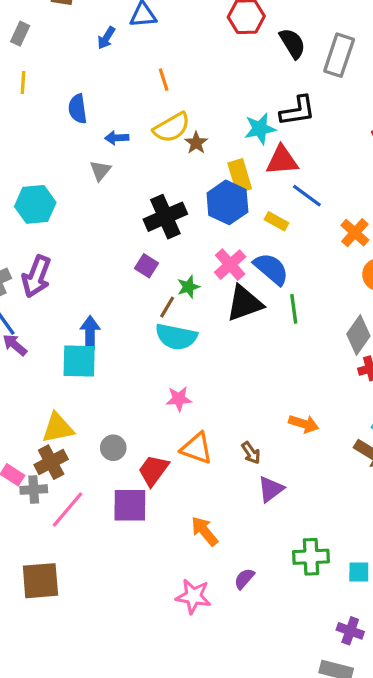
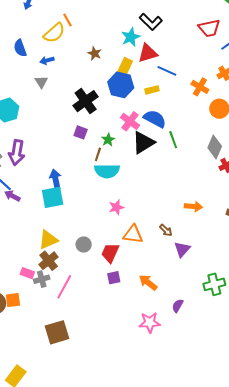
black L-shape: (298, 111) -> (151, 22), turned 65
yellow semicircle: (172, 128) -> (54, 33), moved
yellow rectangle: (240, 176) -> (125, 68), turned 54
yellow rectangle: (276, 221) -> (152, 90), turned -32
purple square: (130, 505) -> (114, 278), moved, size x0.6

